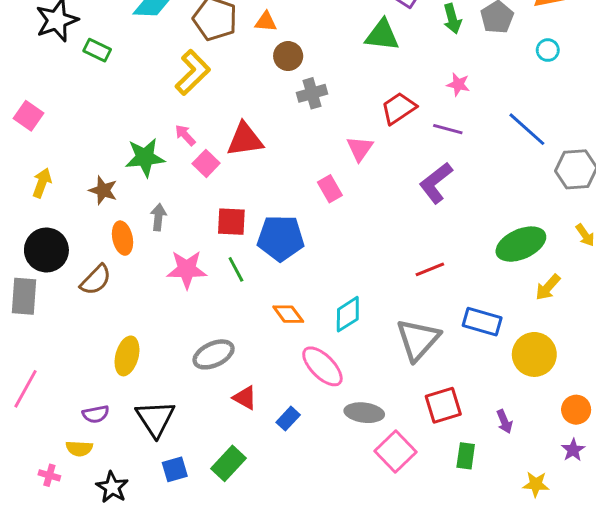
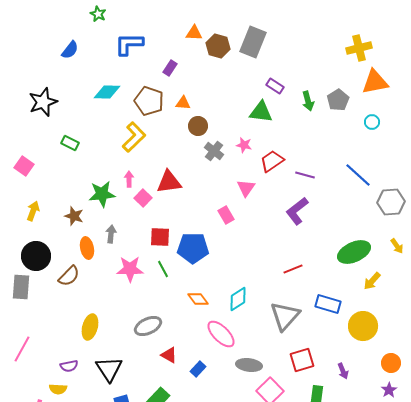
green rectangle: (97, 50) -> (70, 143), moved
pink star: (458, 84) -> (244, 145), moved
gray cross: (312, 93) -> (214, 151), turned -36
pink arrow: (185, 135) -> (129, 179), turned 42

